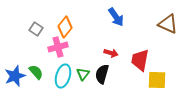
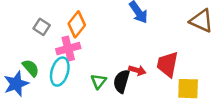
red arrow: (111, 53) -> (137, 70), moved
green semicircle: (36, 72) -> (31, 68), moved
cyan ellipse: (63, 76) -> (60, 72), moved

